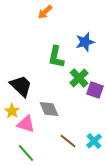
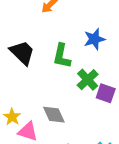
black trapezoid: (21, 86) -> (22, 53), moved

